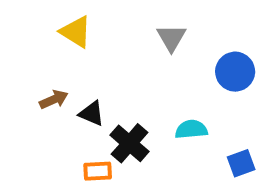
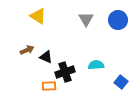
blue circle: (235, 72) -> (118, 20), moved
black cross: (130, 143) -> (65, 72), turned 30
blue square: (241, 163) -> (121, 82), turned -32

